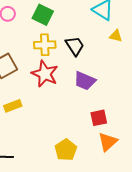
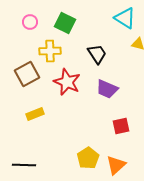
yellow cross: (45, 45) -> (50, 51), moved
orange triangle: (108, 142) -> (116, 165), moved

